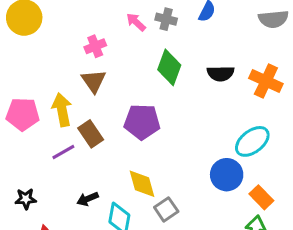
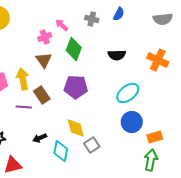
pink arrow: (136, 22) -> (62, 25), moved
green diamond: (169, 67) -> (74, 49), moved
black semicircle: (221, 73) -> (117, 55), moved
cyan ellipse: (252, 141) -> (128, 93), moved
purple line: (63, 152) -> (24, 107), turned 35
orange rectangle: (261, 197) -> (155, 137), turned -63

